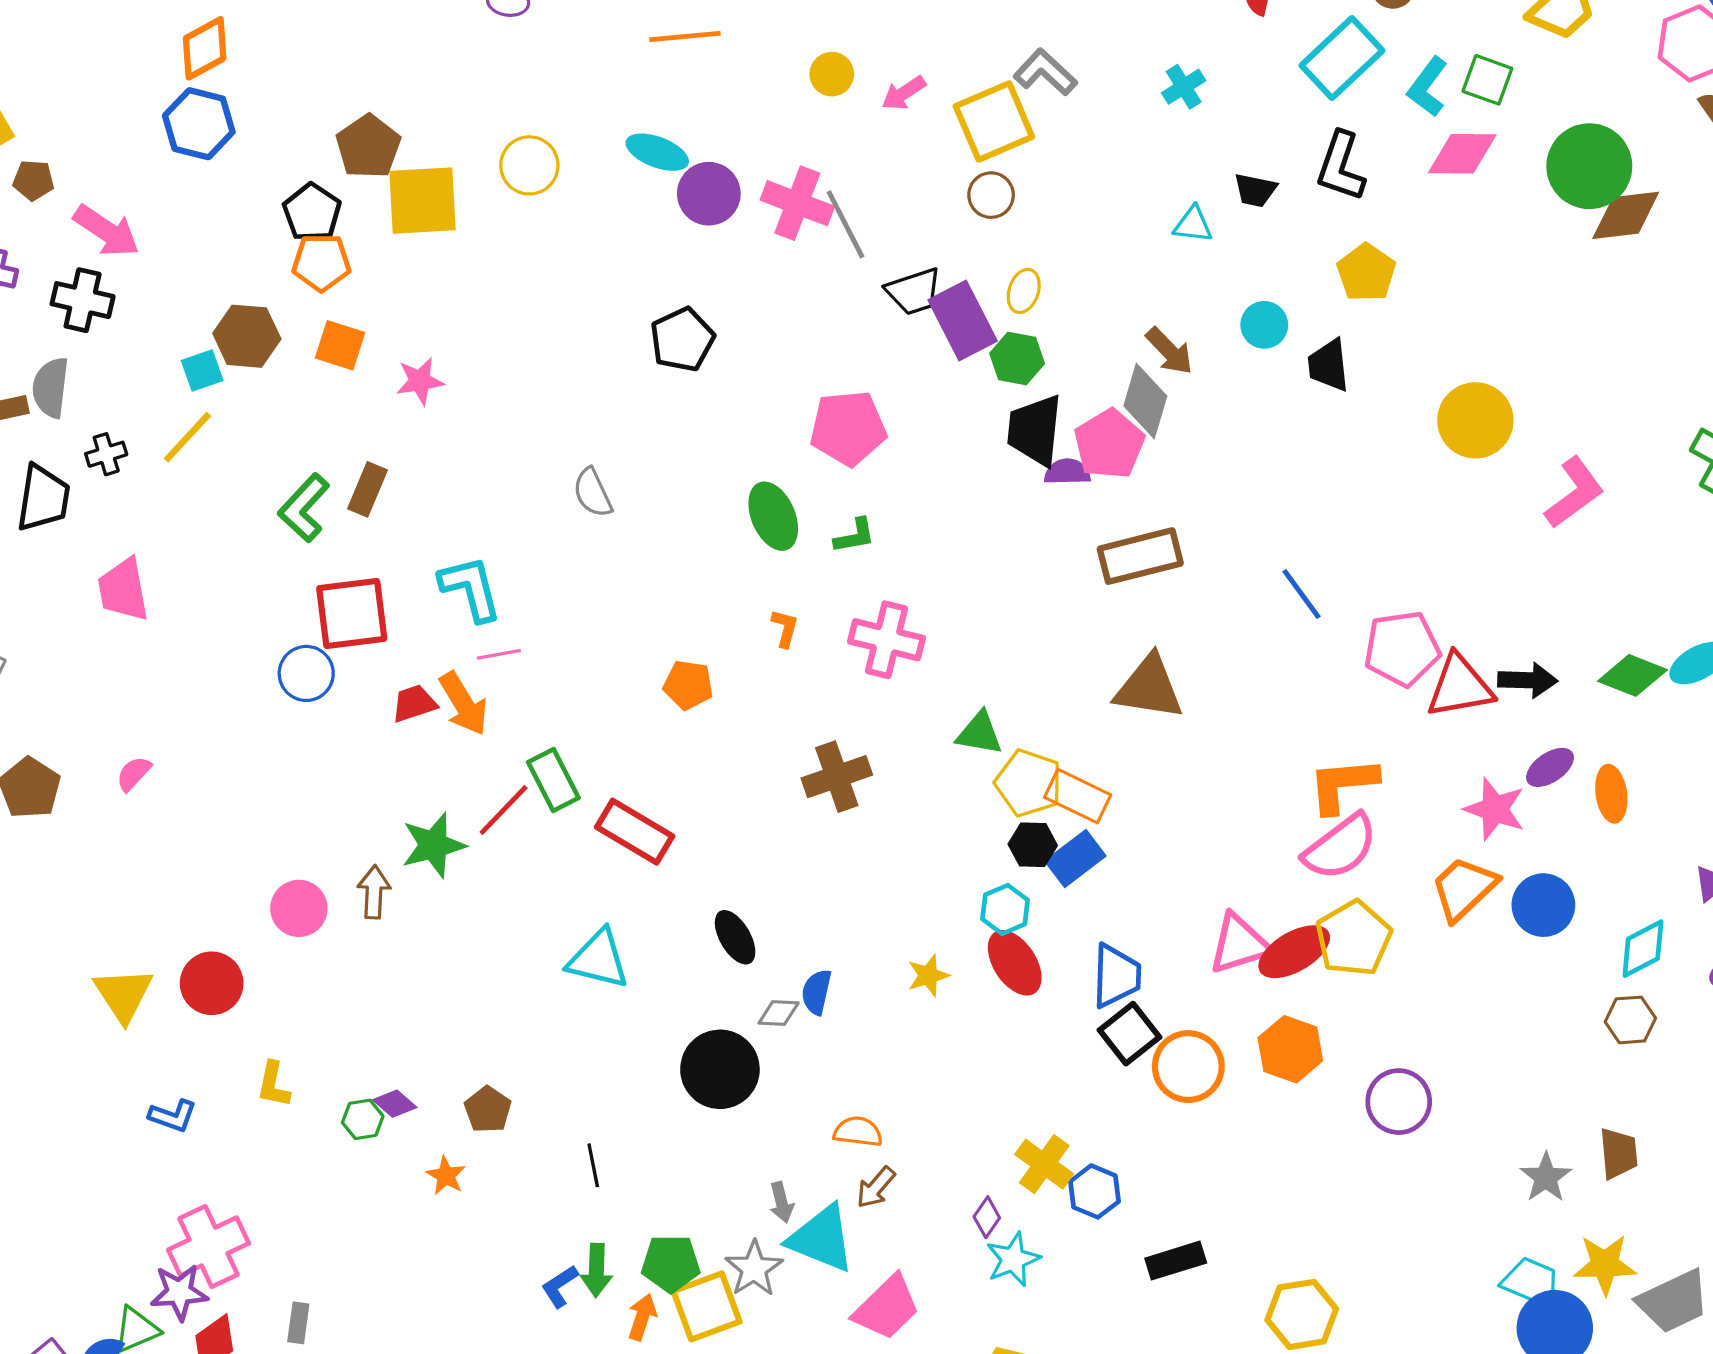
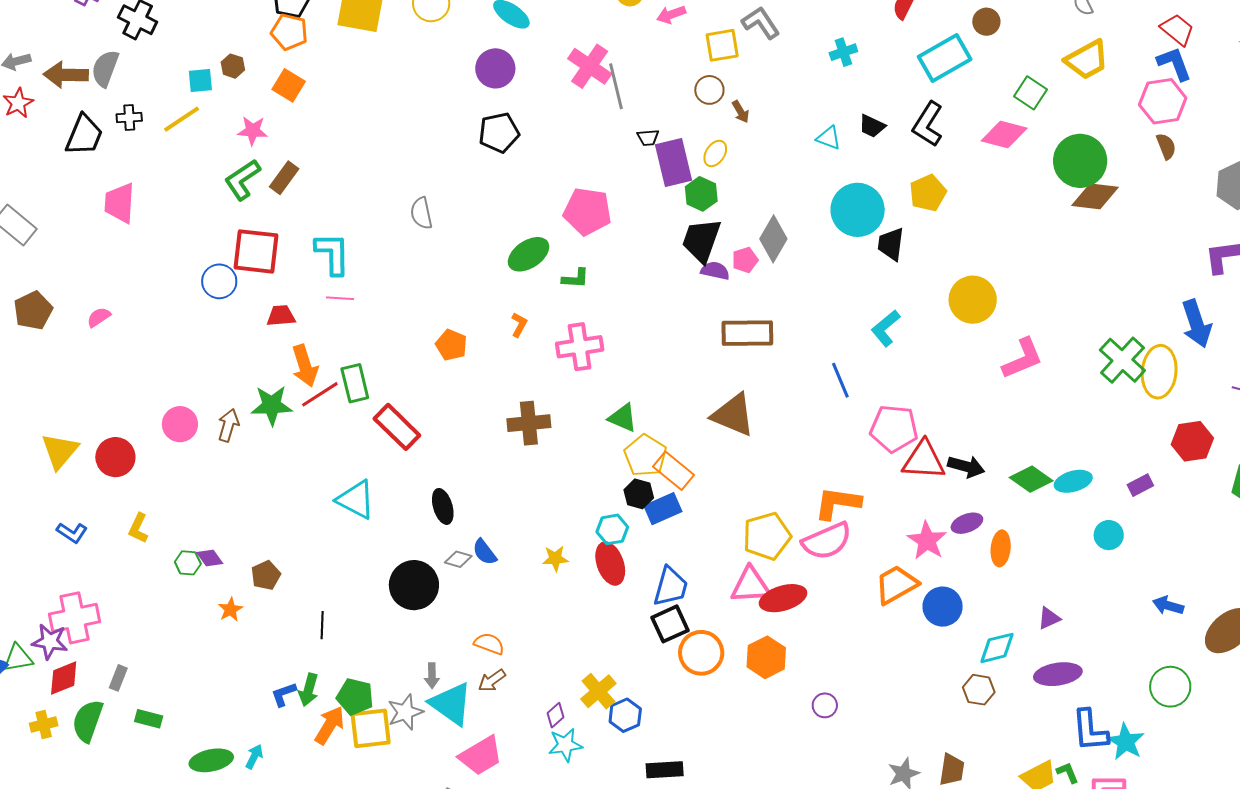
cyan L-shape: (1427, 87) -> (886, 328), moved
yellow square: (994, 122) -> (722, 45), size x0.7
purple circle: (709, 194) -> (495, 68), moved
black trapezoid: (914, 291) -> (648, 137), size x0.6
cyan circle: (1264, 325) -> (858, 210), size x1.8
brown hexagon: (247, 336) -> (233, 66), size x0.6
brown arrow: (1169, 351) -> (741, 112), moved, size x0.7
pink star: (420, 381) -> (253, 131), moved
pink pentagon: (1109, 444) -> (745, 260), size x0.6
green ellipse: (773, 516) -> (529, 254), turned 66
pink cross: (886, 640) -> (580, 347), turned -36
orange arrow: (464, 704) -> (305, 366), moved
yellow pentagon: (1354, 938) -> (767, 536), moved
blue semicircle: (817, 992) -> (485, 552), turned -64
purple circle: (1399, 1102) -> (825, 705), size x0.6
orange arrow: (642, 1317) -> (330, 725), size x1.4

